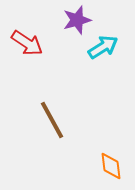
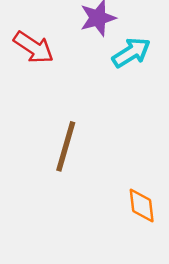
brown line: (52, 120) -> (66, 146), turned 45

